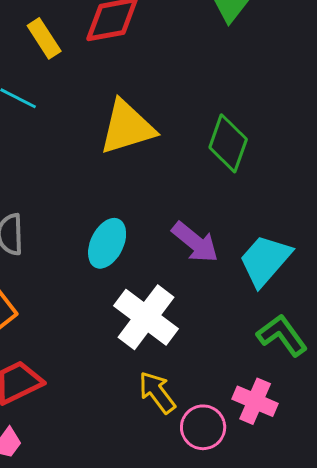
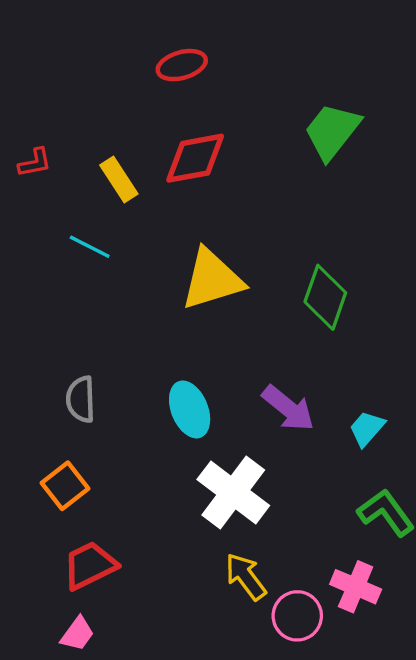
cyan ellipse: (107, 243) -> (190, 409), turned -48
cyan trapezoid: (265, 260) -> (367, 429), size x0.6

